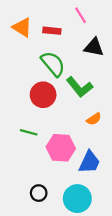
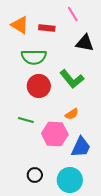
green semicircle: (53, 64) -> (34, 57), moved, turned 130
orange semicircle: (94, 119) -> (72, 114), moved

